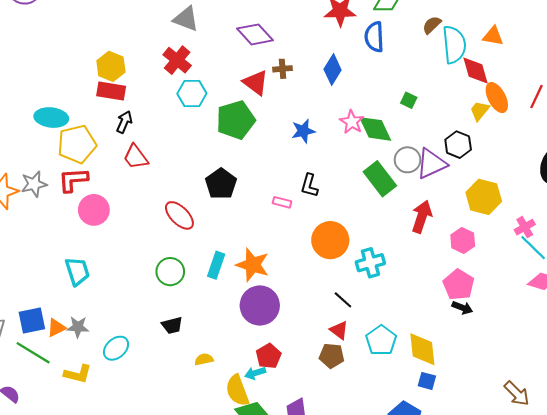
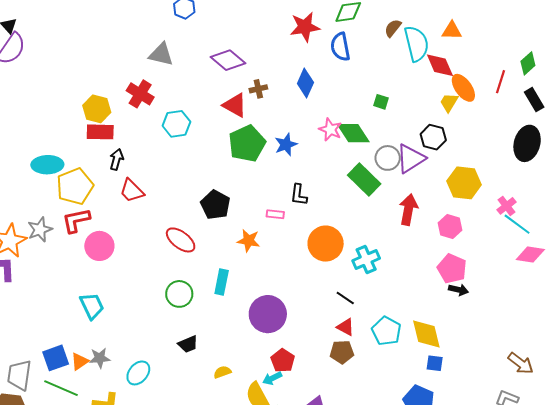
red cross: (177, 60) -> (140, 94), moved
green pentagon: (236, 120) -> (247, 144), moved
orange star: (253, 265) -> (249, 241), moved, size x0.7

